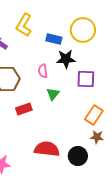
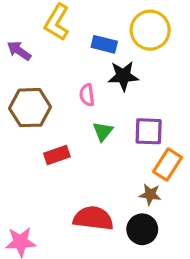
purple square: (86, 79) -> (149, 131), moved
brown star: (97, 137) -> (150, 195), moved

